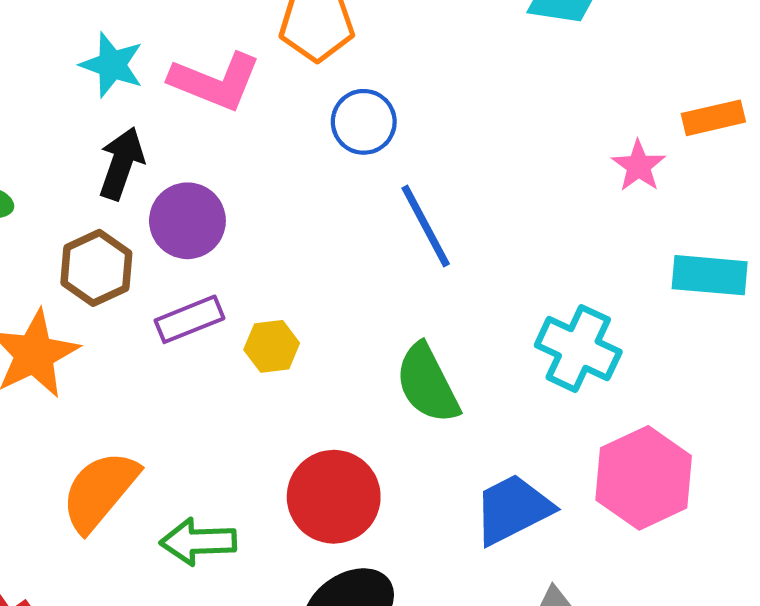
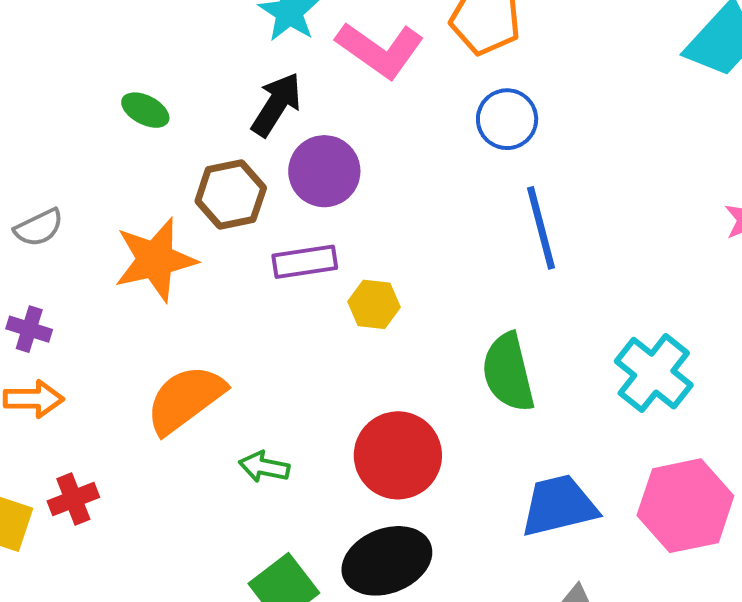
green arrow: (198, 542) -> (264, 467), size x0.7

